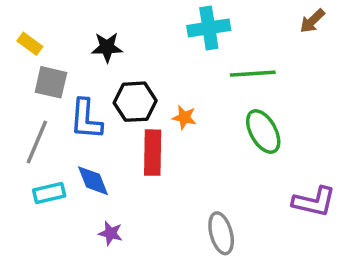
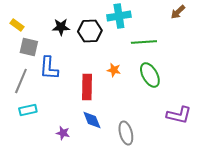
black hexagon: (135, 102) -> (90, 31), moved
orange star: (184, 117) -> (114, 70), moved
blue diamond: (93, 181) -> (92, 120), moved

